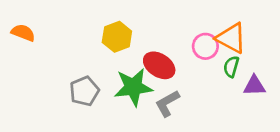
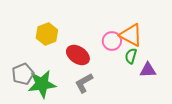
green star: (133, 87) -> (42, 84), moved

